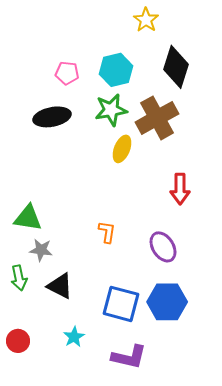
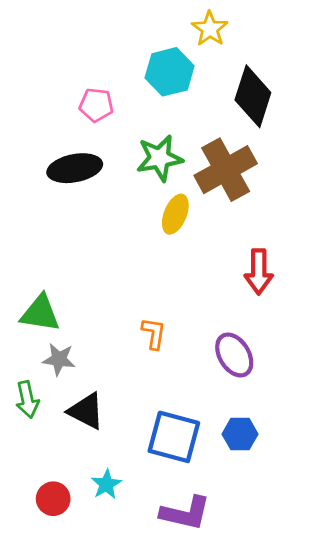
cyan hexagon: (116, 70) -> (170, 72), moved
blue hexagon: (167, 302) -> (240, 434), size x0.6
red circle: (18, 341) -> (53, 499), moved

